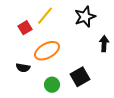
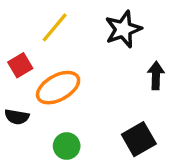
red square: (25, 28) -> (20, 65), moved
black square: (80, 77) -> (139, 139), moved

